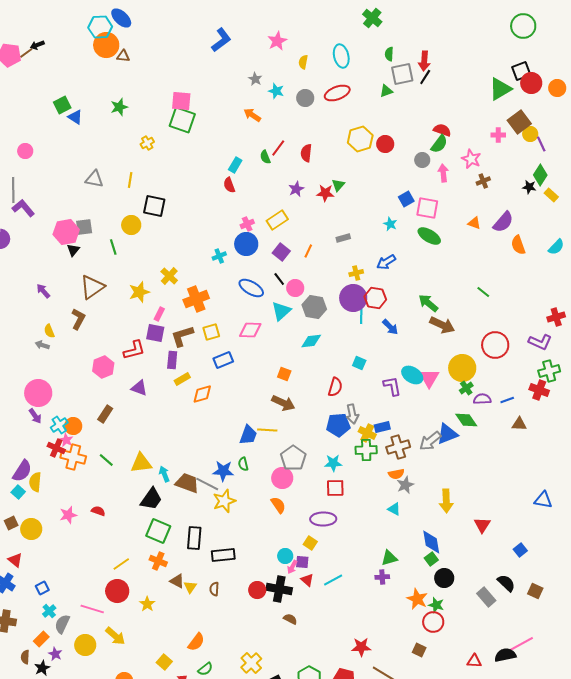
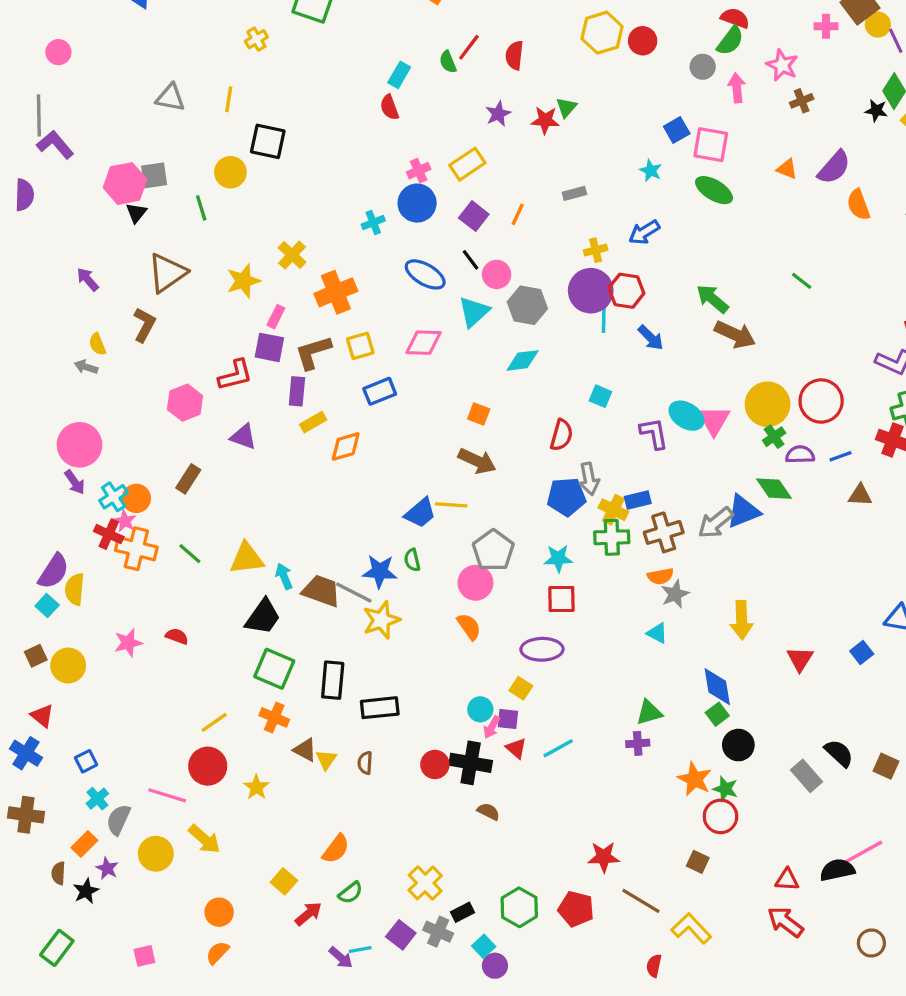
red circle: (495, 345) -> (821, 401), moved
blue trapezoid: (248, 435) -> (420, 513), turned 30
blue square: (520, 550) -> (862, 653), moved

